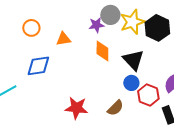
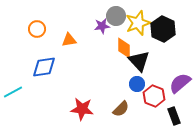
orange diamond: (102, 51) -> (124, 48), moved

